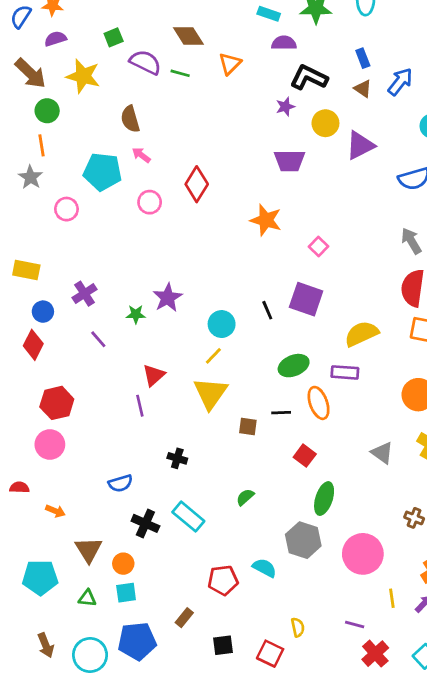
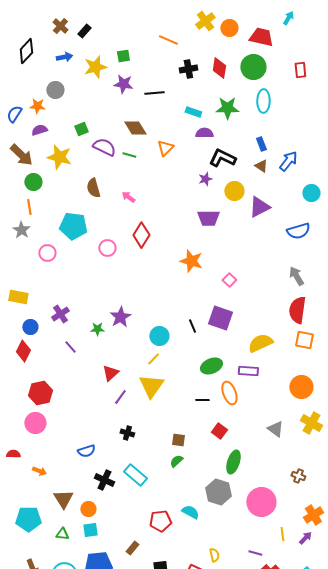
pink arrow: (141, 155) -> (128, 197), moved
purple line: (140, 406) -> (120, 397), moved, turned 49
brown square: (248, 426) -> (178, 440), moved

